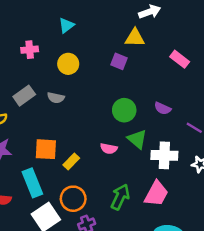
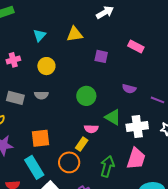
yellow triangle: (135, 38) -> (75, 34), moved
purple square: (119, 61) -> (101, 56), moved
gray rectangle: (24, 96) -> (15, 98), turned 60
green circle: (124, 110) -> (86, 96), moved
yellow rectangle: (71, 161) -> (82, 144), moved
orange circle: (73, 199) -> (69, 162), moved

